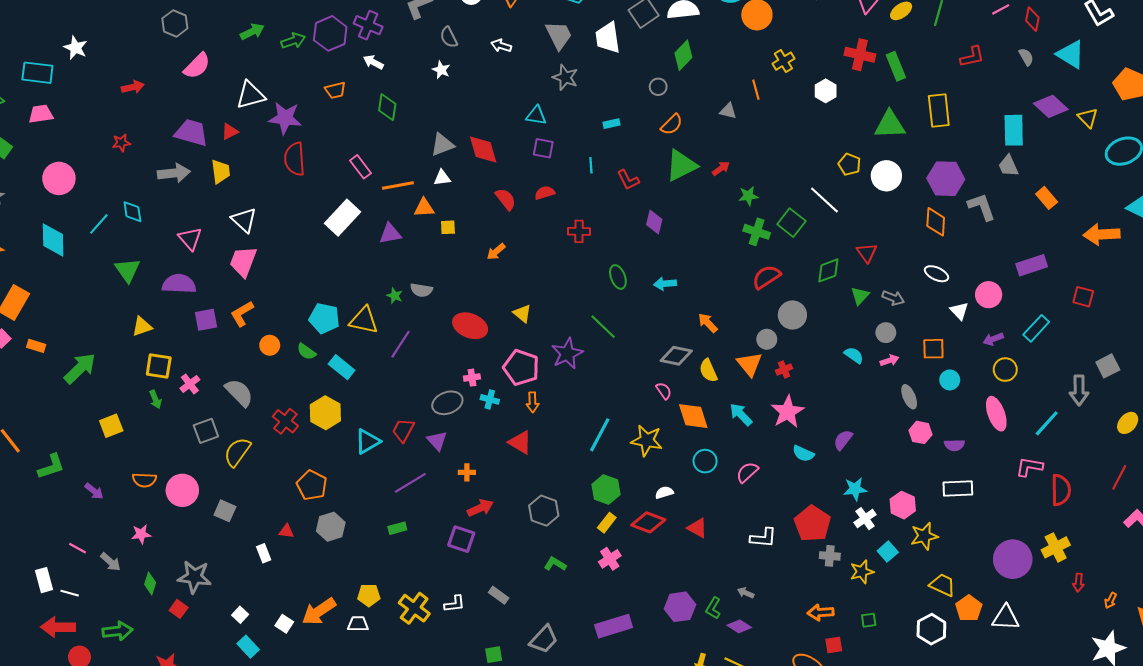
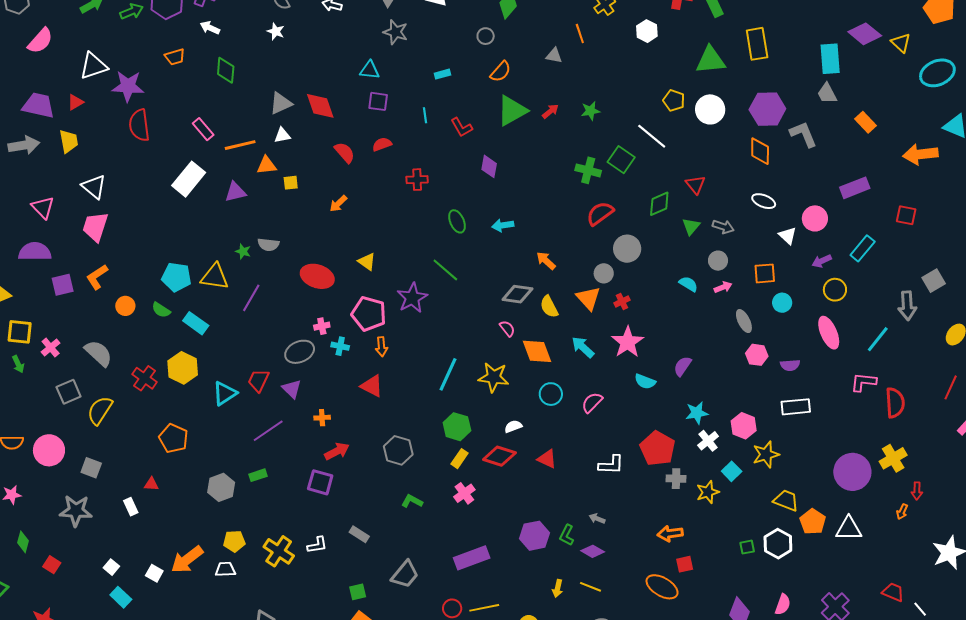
green star: (748, 196) -> (591, 111), moved
gray hexagon: (331, 527) -> (221, 487), moved
gray star: (194, 577) -> (76, 511), moved
orange arrow: (1111, 600) -> (902, 512), moved
green square: (869, 620) -> (747, 547), moved

